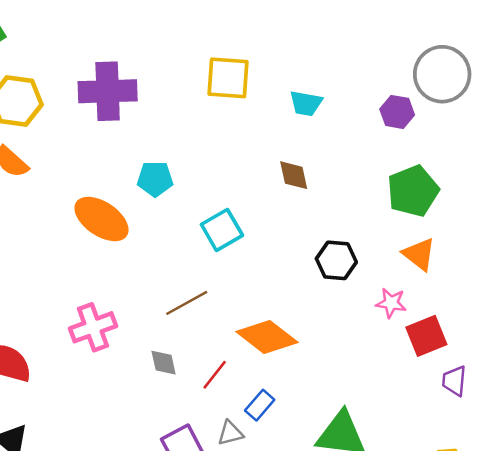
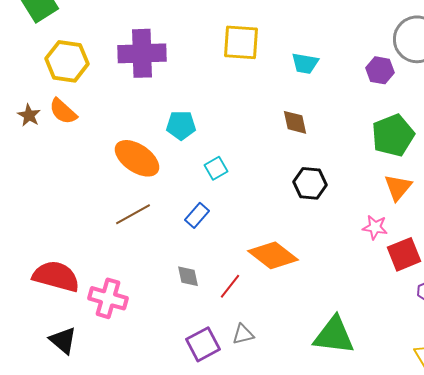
cyan square: (222, 230) -> (216, 168), moved, size x0.7
orange triangle: (419, 254) -> (398, 187), turned 32
black hexagon: (336, 260) -> (310, 183), moved
brown line: (187, 303) -> (133, 214), moved
pink cross: (93, 327) -> (108, 298), moved, turned 36
blue rectangle: (260, 405) -> (197, 215), moved

